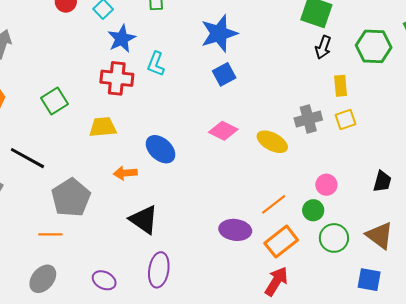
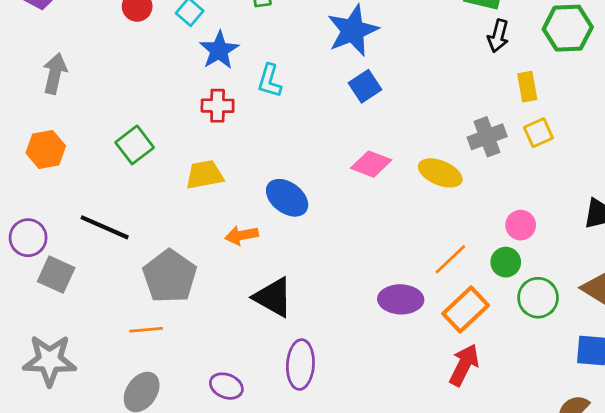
red cross: (117, 78) -> (218, 106), size x0.7

